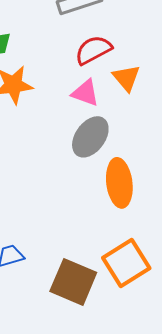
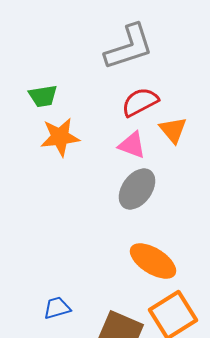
orange ellipse: (119, 183) -> (153, 261), moved, turned -51

